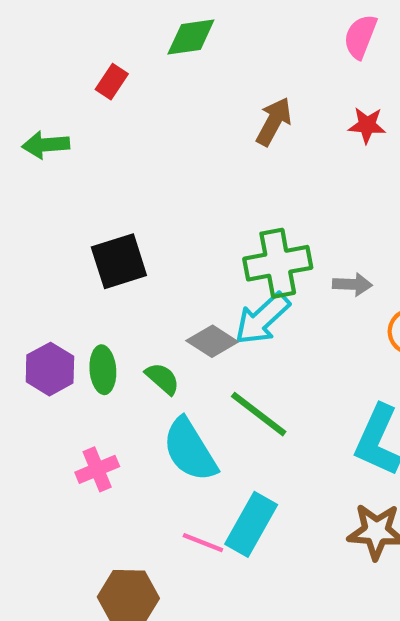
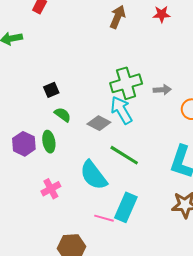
black square: (119, 261) -> (51, 90), size x0.6
cyan arrow: (262, 319) -> (121, 110), turned 108
green semicircle: (162, 379) -> (63, 115), moved

